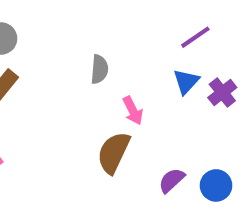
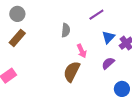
purple line: (195, 37) -> (96, 15), moved
purple semicircle: (172, 180) -> (108, 63), moved

